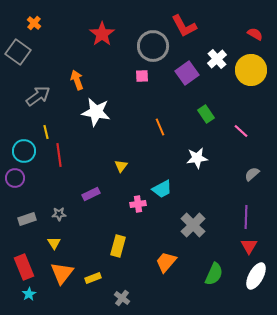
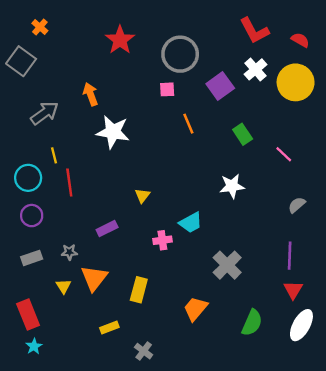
red L-shape: (184, 26) -> (254, 31), moved
orange line: (160, 127) -> (188, 124), moved
purple circle: (15, 178) -> (32, 216), moved
orange triangle: (62, 273) -> (94, 278), moved

